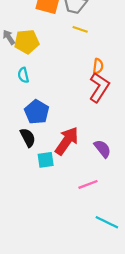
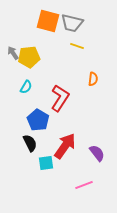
cyan semicircle: (23, 75) -> (26, 87), turned -136
red L-shape: (99, 87) -> (60, 98), moved

